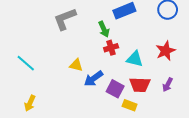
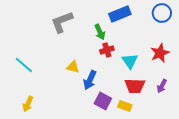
cyan triangle: (135, 59) -> (130, 61), turned 42
blue arrow: (94, 79) -> (90, 80), turned -30
purple square: (115, 89) -> (103, 101), moved

